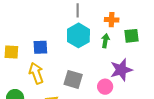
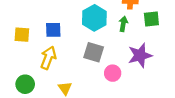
yellow arrow: (36, 73) -> (48, 58), turned 40
gray square: (73, 79) -> (94, 52), moved
pink circle: (105, 87) -> (113, 73), moved

